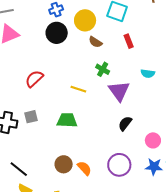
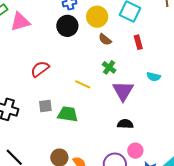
gray square: (31, 117) -> (45, 106), moved
black semicircle: (125, 124) -> (125, 124), turned 49
pink circle: (153, 140) -> (135, 151), moved

